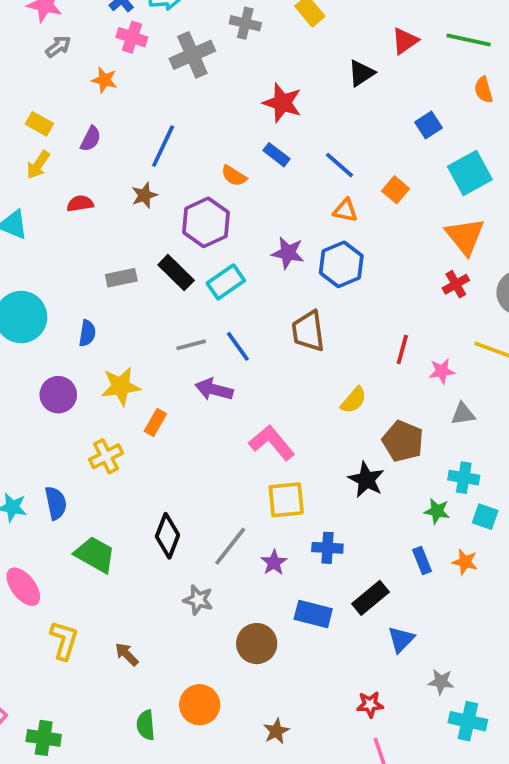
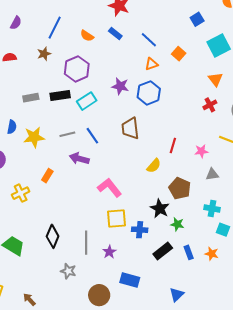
orange semicircle: (234, 176) -> (87, 36), moved
orange triangle: (345, 210) -> (152, 64), turned -32
orange triangle: (465, 236) -> (215, 79), size x0.7
black rectangle: (176, 273) -> (60, 95), turned -54
red line: (402, 349) -> (173, 145), moved
yellow star: (121, 386) -> (34, 137), moved
green star: (437, 511) -> (177, 224), moved
gray line: (230, 546) -> (86, 243), turned -40
blue cross: (327, 548) -> (140, 230), moved
black rectangle: (371, 598) -> (163, 251), moved

